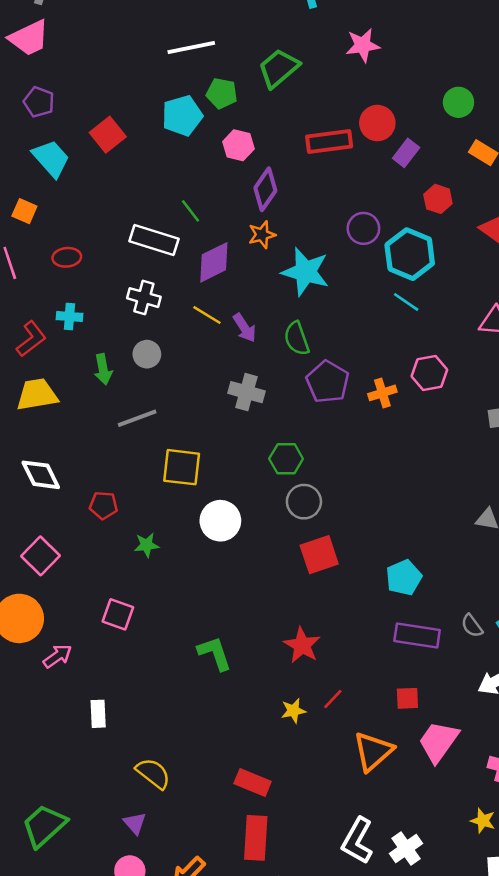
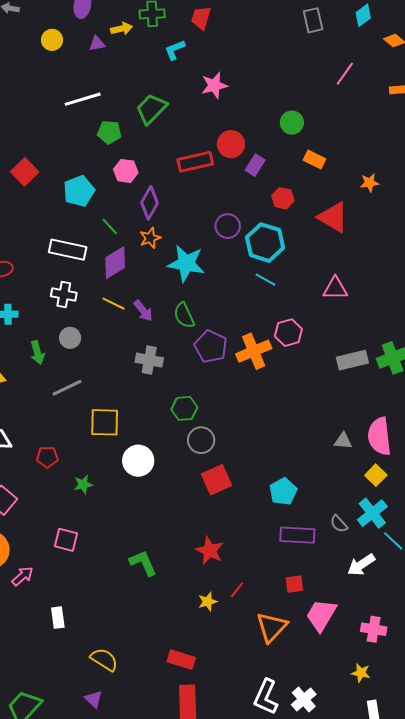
cyan pentagon: (182, 116) -> (79, 191), moved
green line: (191, 211) -> (110, 226), moved
orange cross: (382, 393) -> (254, 351), size x1.6

